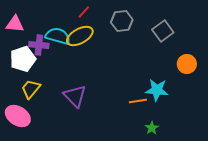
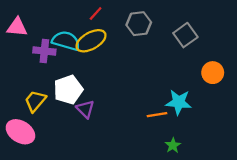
white pentagon: (23, 59) -> (68, 90), moved
purple triangle: (75, 96) -> (85, 109), size x0.7

